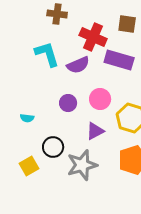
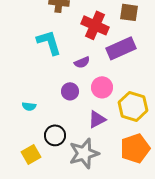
purple rectangle: (119, 60) -> (121, 48), turned -40
purple semicircle: (78, 65) -> (82, 62), moved, size x0.7

